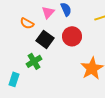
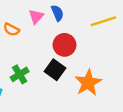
black square: (45, 39) -> (55, 70), moved

